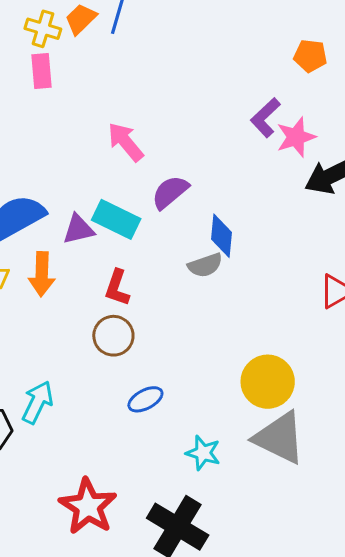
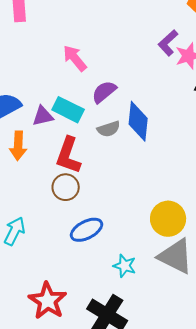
blue diamond: (221, 236) -> (138, 121), size x1.4
gray semicircle: (205, 265) -> (109, 129), moved
red L-shape: (117, 288) -> (68, 155), size x1.5
blue ellipse: (145, 399) -> (86, 230), size x1.4

